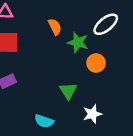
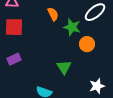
white star: (92, 114) -> (97, 86), moved

